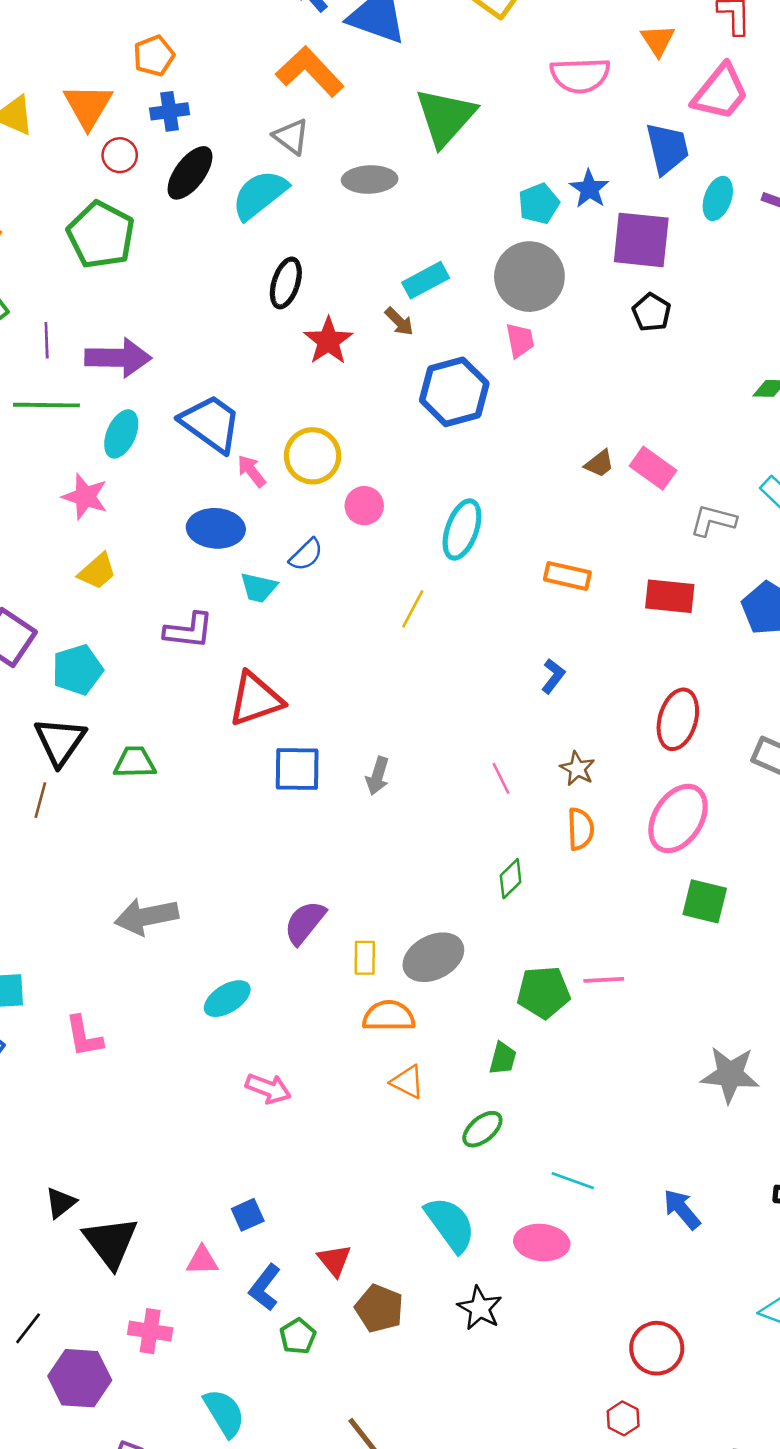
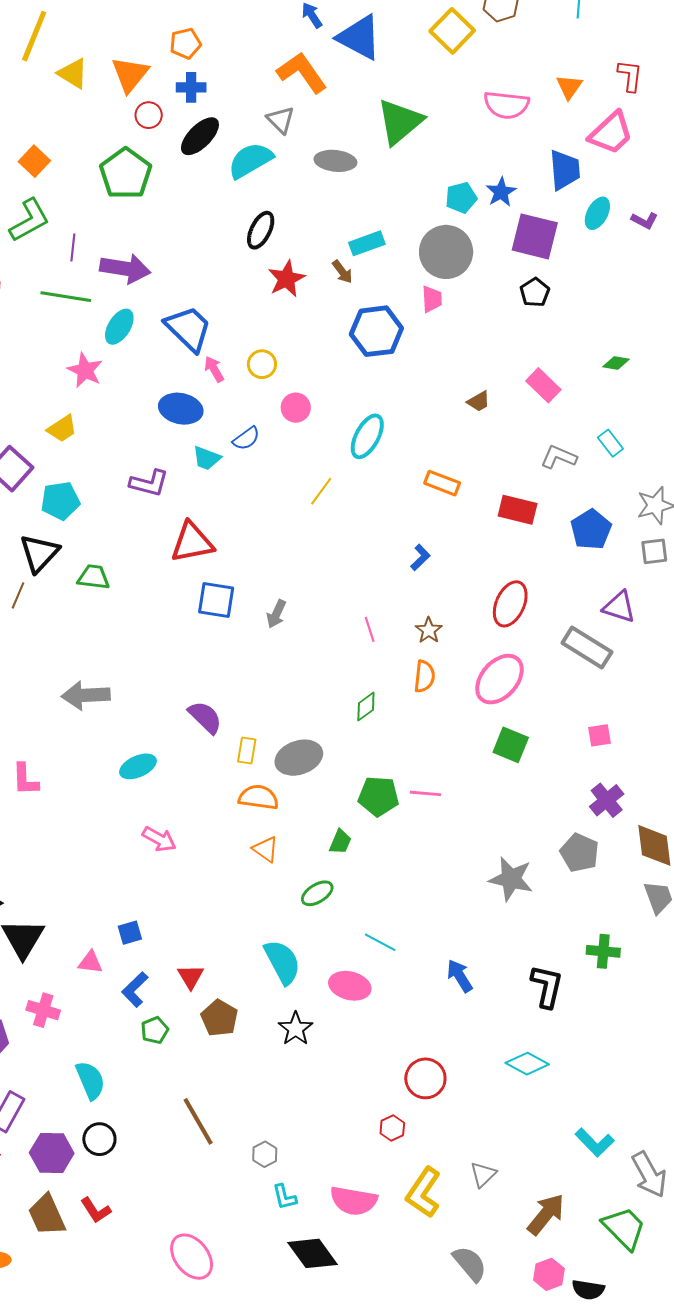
yellow circle: (313, 456) -> (262, 364), size x0.7
pink rectangle: (653, 468) -> (543, 385), moved
yellow trapezoid: (97, 571) -> (62, 429), moved
purple semicircle: (305, 923) -> (205, 717), turned 87

